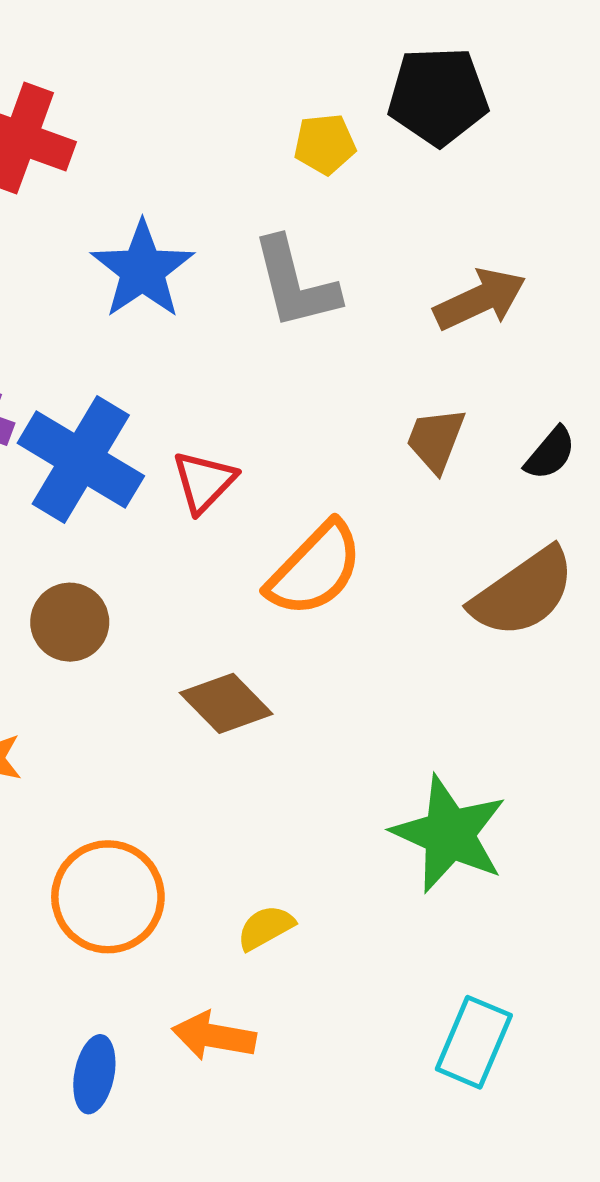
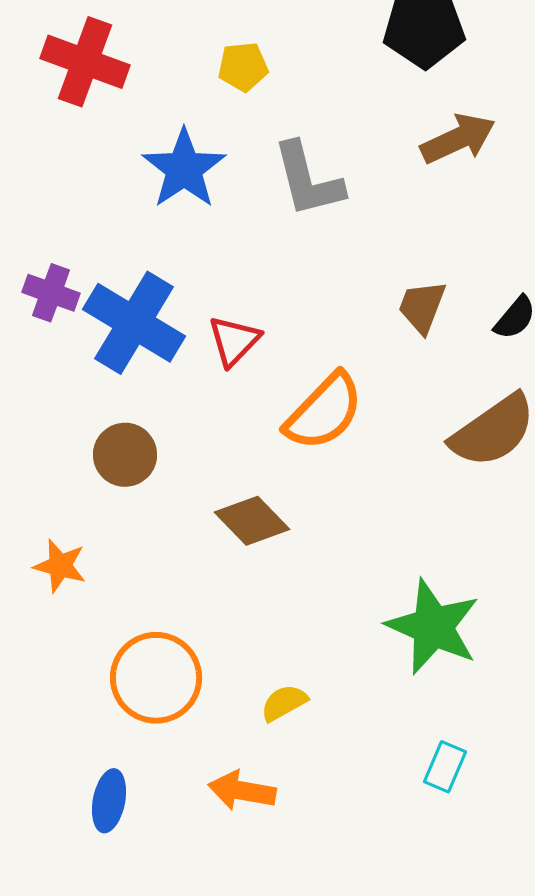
yellow pentagon: (325, 144) -> (243, 67), moved
brown arrow: (480, 299) -> (458, 139), moved
cyan rectangle: (474, 1042) -> (445, 767), moved, size x0.7
blue ellipse: (94, 1074) -> (109, 801), moved

